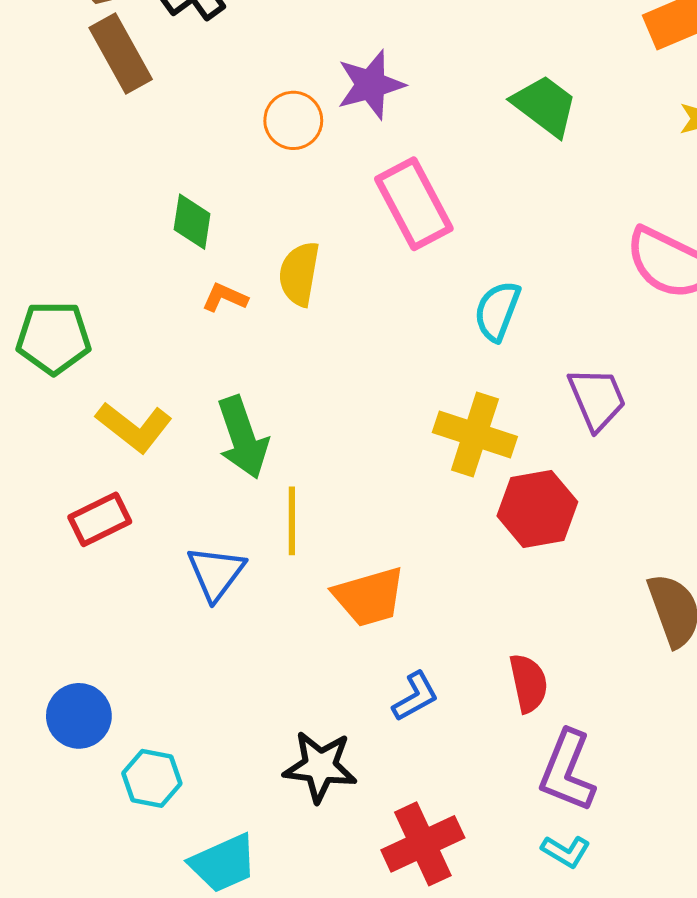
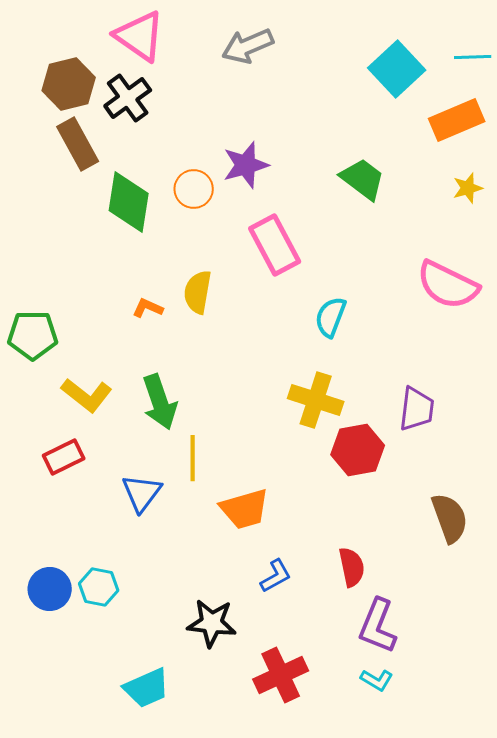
green diamond: (192, 222) -> (129, 202), moved, size x1.6
purple trapezoid: (597, 399) -> (417, 409), moved, turned 30
cyan hexagon: (152, 778) -> (99, 587), moved

